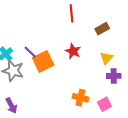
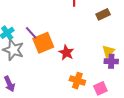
red star: (73, 51) -> (66, 53), moved
yellow triangle: (106, 58) -> (108, 51), moved

